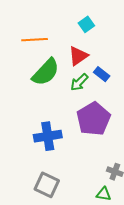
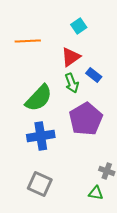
green semicircle: (46, 72) -> (39, 98), moved
green arrow: (79, 82) -> (72, 83), turned -66

